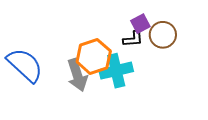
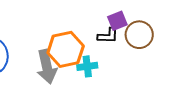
cyan cross: (116, 71) -> (87, 66), size x0.6

